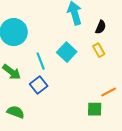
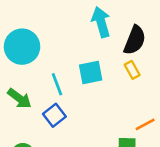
black semicircle: (101, 27) -> (135, 40), size x1.6
cyan square: (67, 52) -> (91, 73), turned 36

